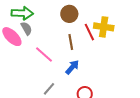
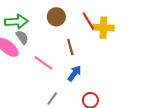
brown circle: (69, 14) -> (56, 17), moved
red line: (89, 32) -> (88, 21), moved

